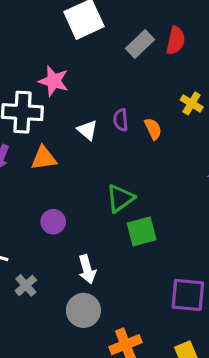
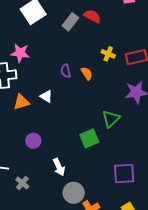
red semicircle: (176, 41) -> (92, 16), turned -66
white triangle: (87, 130) -> (46, 96), moved
green triangle: (120, 198) -> (111, 119), moved
gray circle: (83, 310) -> (74, 193), moved

